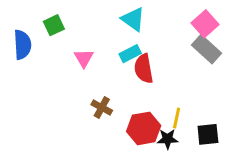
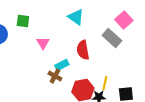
green square: (54, 25) -> (23, 21), turned 32
gray rectangle: (206, 49) -> (112, 38), moved
cyan rectangle: (130, 54) -> (62, 65), moved

